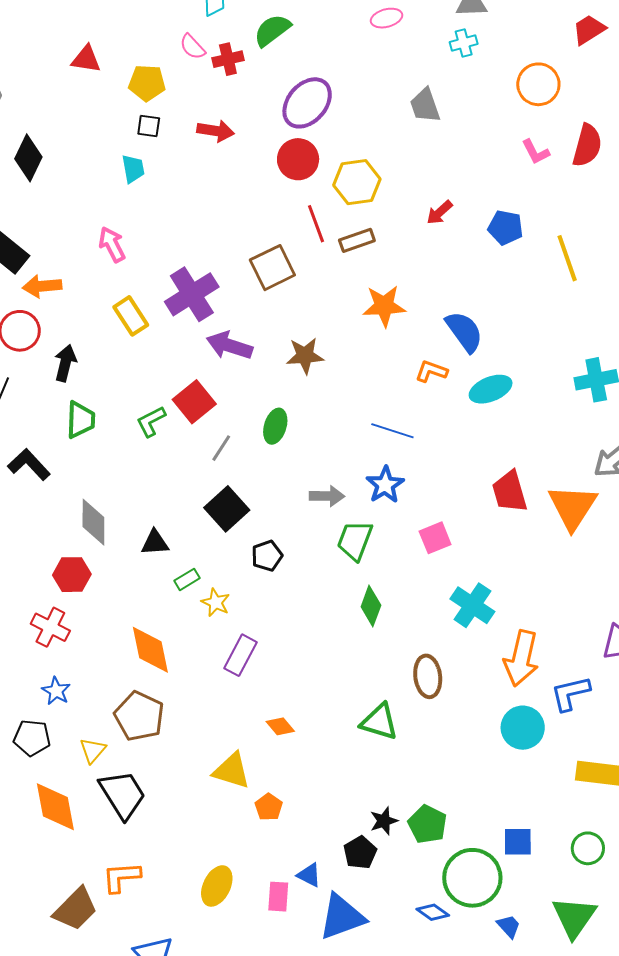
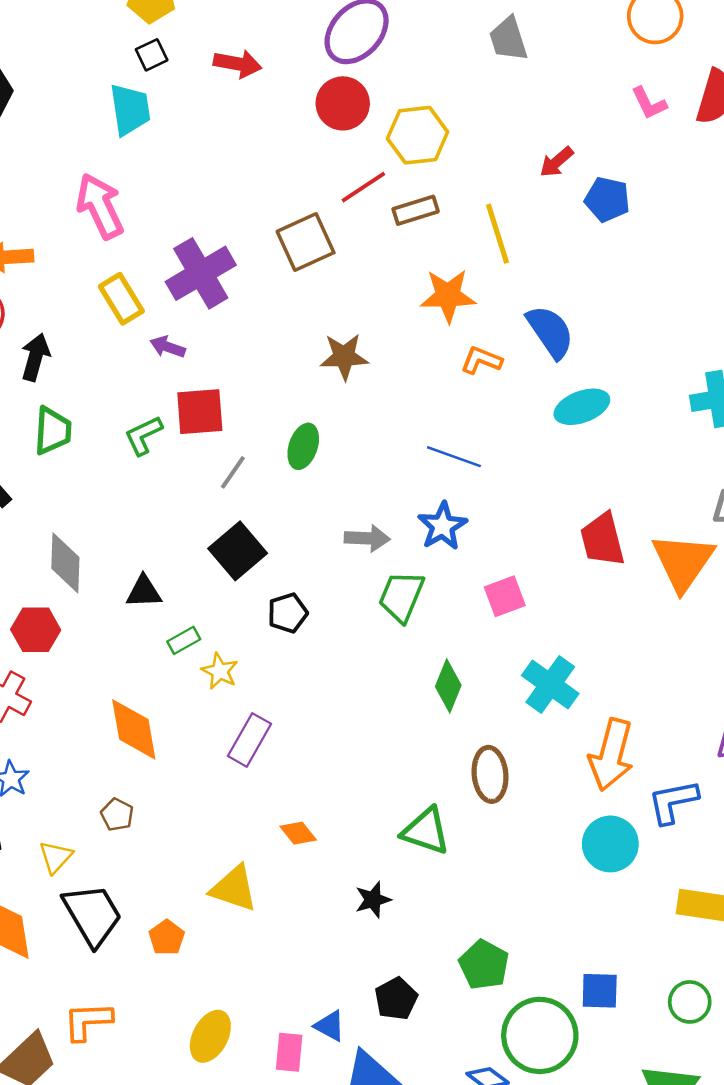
black square: (149, 126) -> (152, 55), turned -35
cyan trapezoid: (133, 169) -> (130, 109), size x1.4
red arrow: (439, 213) -> (557, 162), moved
red line: (316, 224) -> (363, 187), turned 75
pink arrow: (112, 244) -> (100, 206), size x1.4
yellow line: (567, 258) -> (497, 234), moved
purple arrow: (229, 346) -> (168, 347), moved, size x0.6
orange L-shape: (431, 371) -> (481, 360), moved
red square: (194, 402) -> (200, 412), turned 33
green diamond: (371, 606) -> (448, 686), moved
brown pentagon: (139, 716) -> (117, 815), size x0.5
orange pentagon: (269, 807) -> (167, 938), moved
black star: (384, 821) -> (373, 900), moved

